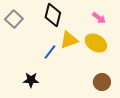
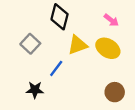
gray square: (14, 19) -> (30, 44), moved
blue line: (50, 52) -> (56, 68), moved

